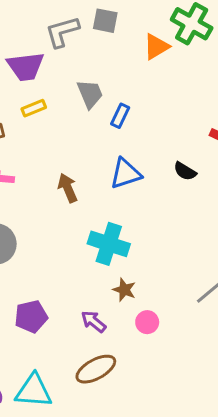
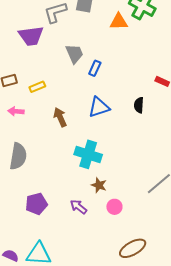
orange triangle: (156, 47) -> (119, 22), turned 30
yellow rectangle: (34, 108) -> (37, 87), moved
black semicircle: (185, 171) -> (139, 105), turned 63
brown ellipse: (96, 369) -> (133, 248), moved

